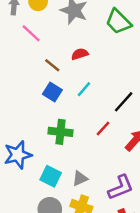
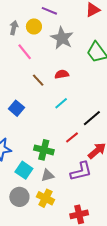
blue square: (52, 92) -> (16, 108), moved
green cross: (61, 132) -> (44, 150), moved
purple L-shape: (121, 187) -> (81, 171), moved

